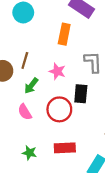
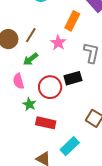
pink star: (57, 71) -> (58, 43), moved
black rectangle: (81, 94) -> (73, 78), turned 54
green star: (29, 153) -> (29, 104), moved

